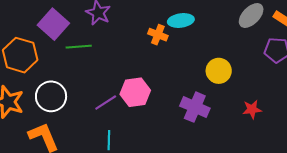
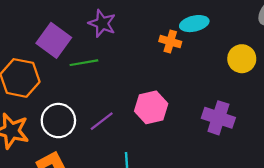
yellow circle: (219, 71) -> (242, 59), moved
purple line: (106, 102) -> (102, 121), moved

